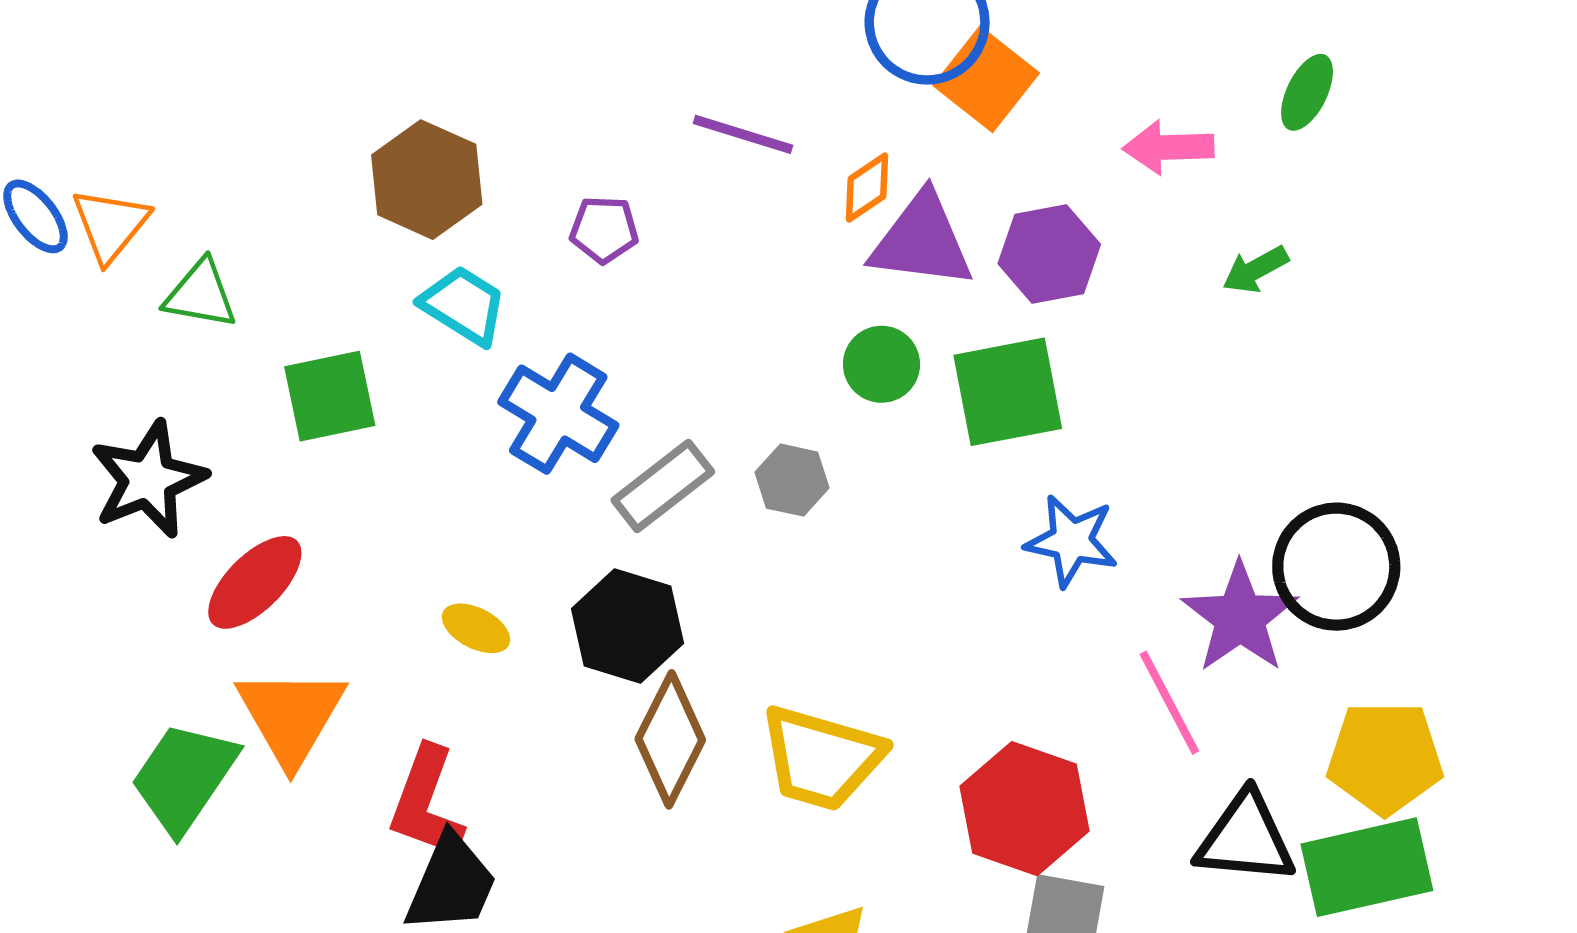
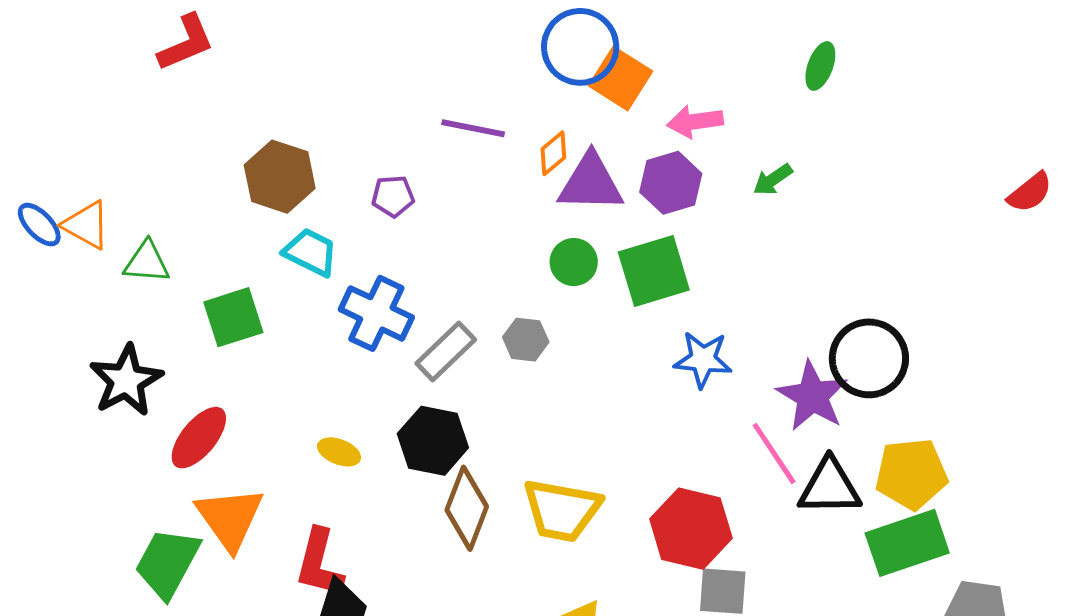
pink arrow: (1168, 147) -> (695, 122), moved
orange triangle: (110, 225) -> (86, 225), turned -34
green arrow: (1255, 270) -> (773, 180), moved
black triangle: (1246, 838) -> (829, 487), moved

